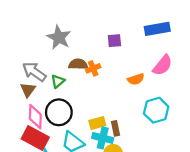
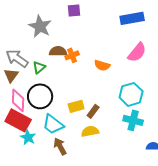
purple square: (114, 41) -> (74, 10), moved
orange semicircle: (136, 79) -> (102, 65), moved, turned 35
brown rectangle: (116, 128) -> (93, 111), turned 48
cyan cross: (103, 138) -> (133, 120), moved

